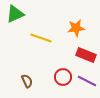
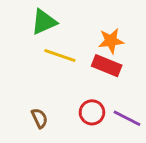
green triangle: (15, 14) -> (44, 22), moved
red rectangle: (86, 55) -> (107, 66), moved

